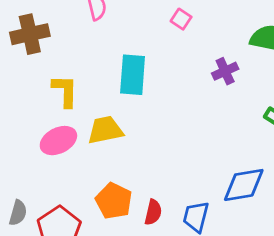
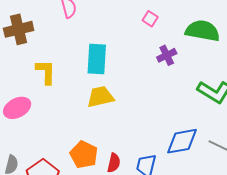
pink square: (181, 19) -> (150, 19), moved
yellow trapezoid: (105, 130) -> (100, 97), moved
pink ellipse: (58, 141) -> (17, 108), moved

